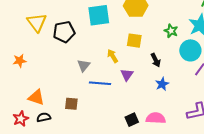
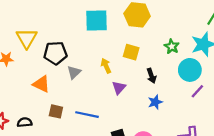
yellow triangle: (37, 22) -> (27, 38), moved
black pentagon: (64, 32) -> (55, 53), moved
blue line: (100, 83) -> (87, 115), moved
orange triangle: (36, 97) -> (41, 84), moved

